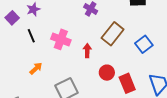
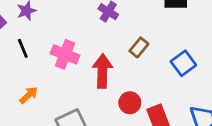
brown rectangle: (113, 34) -> (139, 47), size x0.6
red arrow: (87, 51) -> (102, 71), size x1.6

